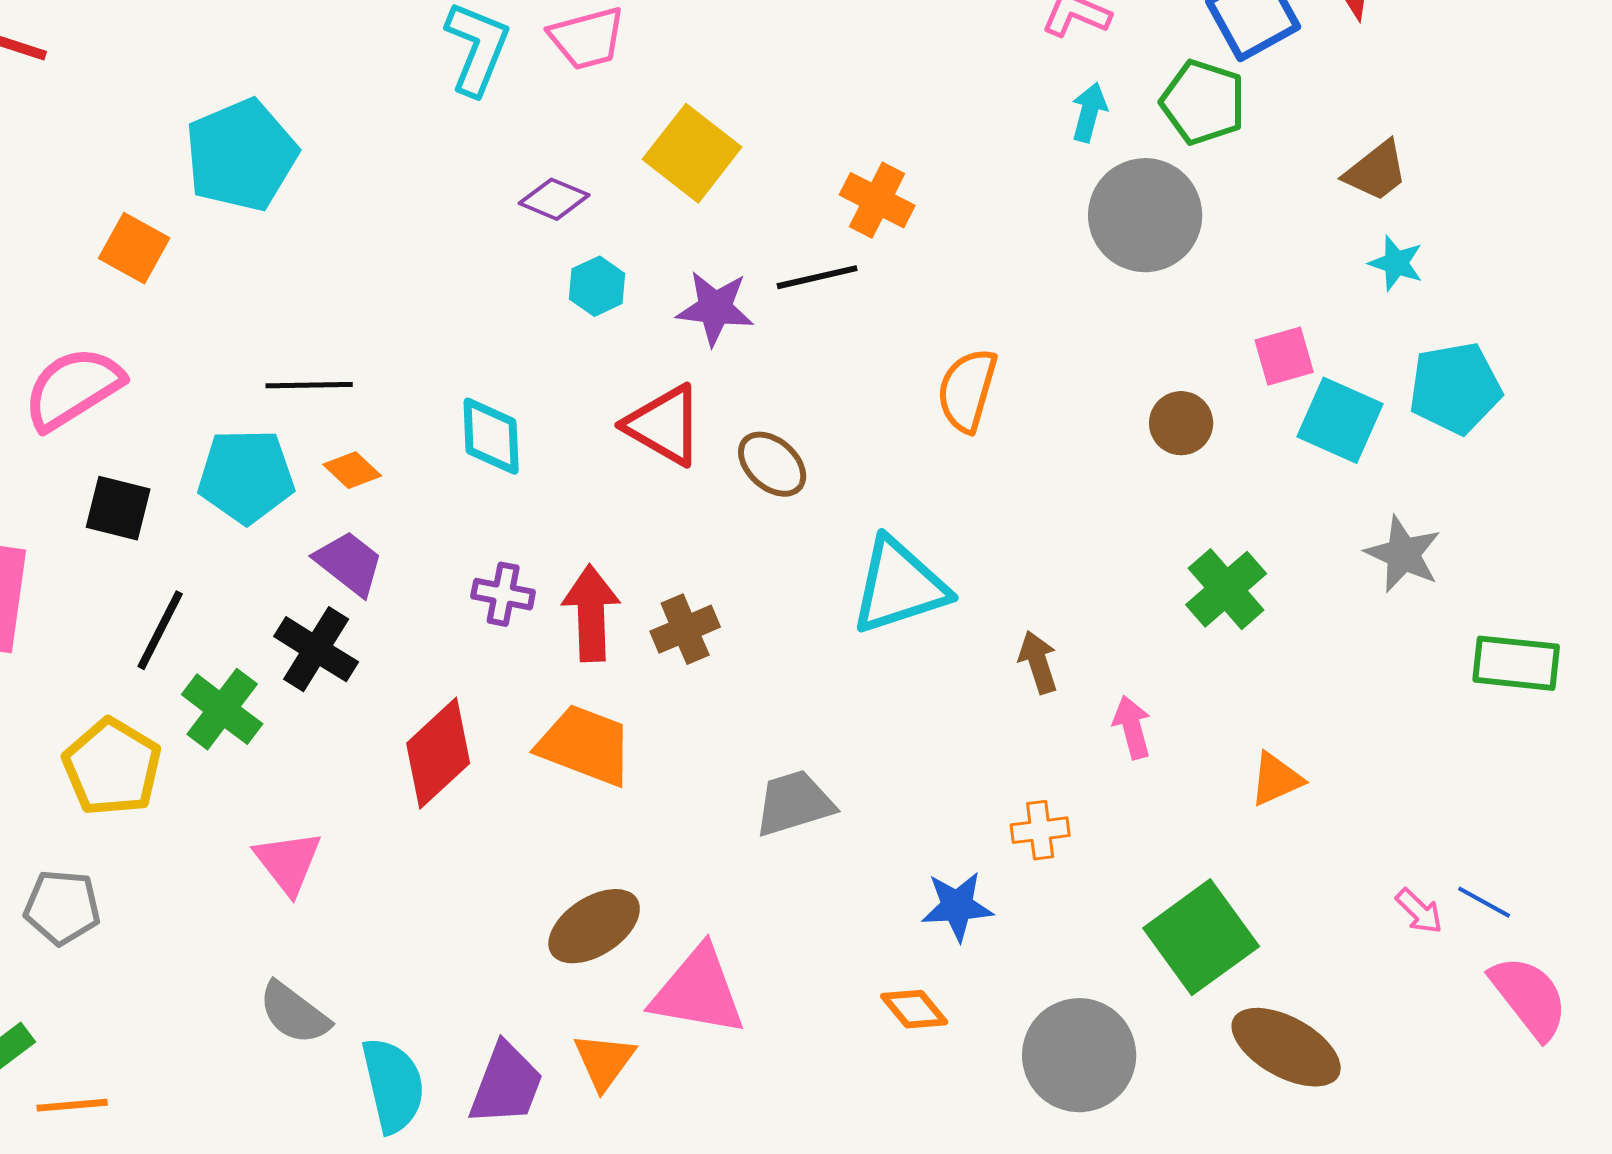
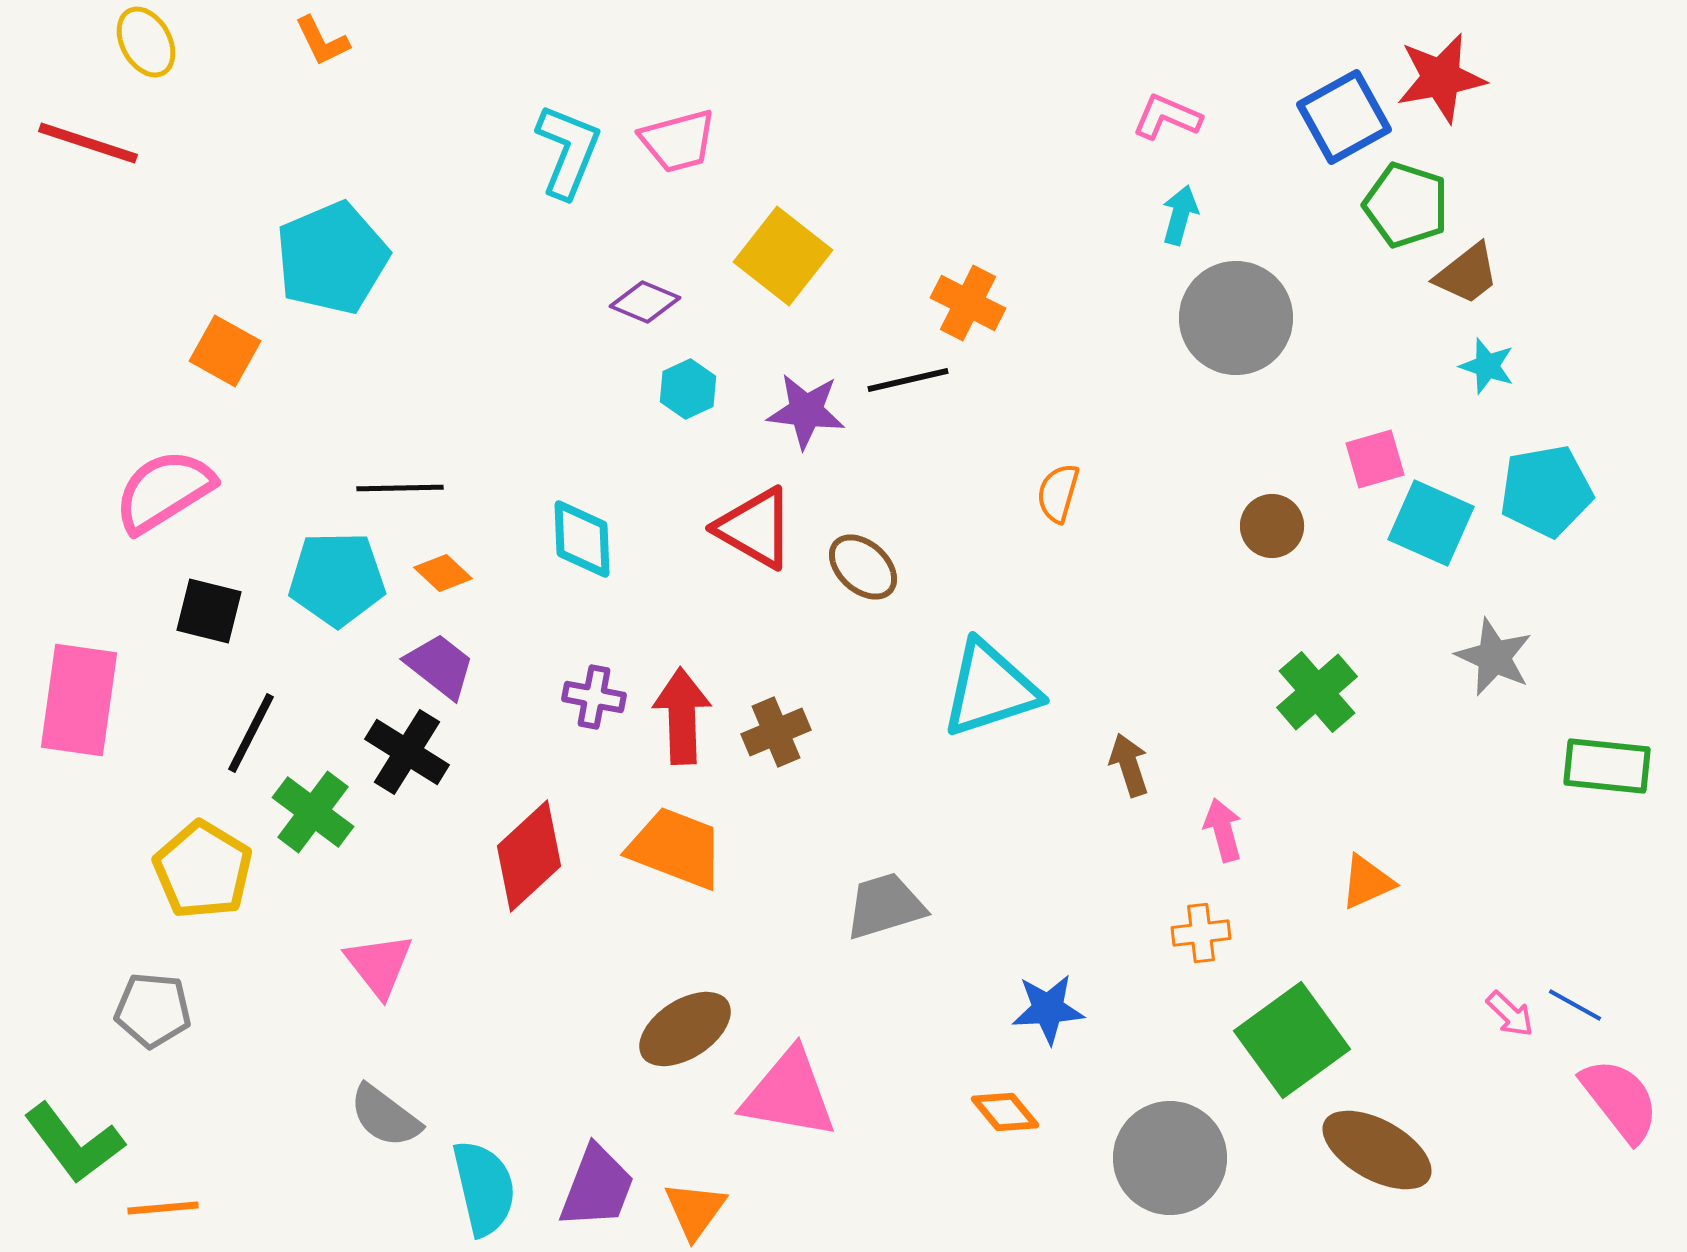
green pentagon: (1203, 102) -> (1406, 205), moved
orange semicircle: (967, 390) -> (1058, 493), size x0.7
orange cross: (1040, 830) -> (1201, 933), moved
orange triangle: (604, 1061) -> (695, 1210), moved

